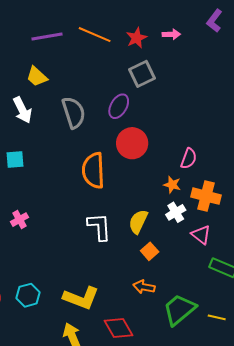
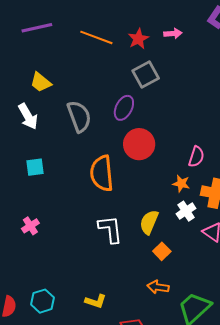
purple line: (47, 37) -> (37, 28), moved
cyan square: (15, 159) -> (35, 167), moved
yellow L-shape: (81, 298) -> (96, 301), size x0.6

